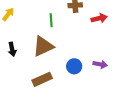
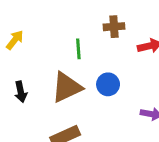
blue circle: (74, 66) -> (108, 84), moved

